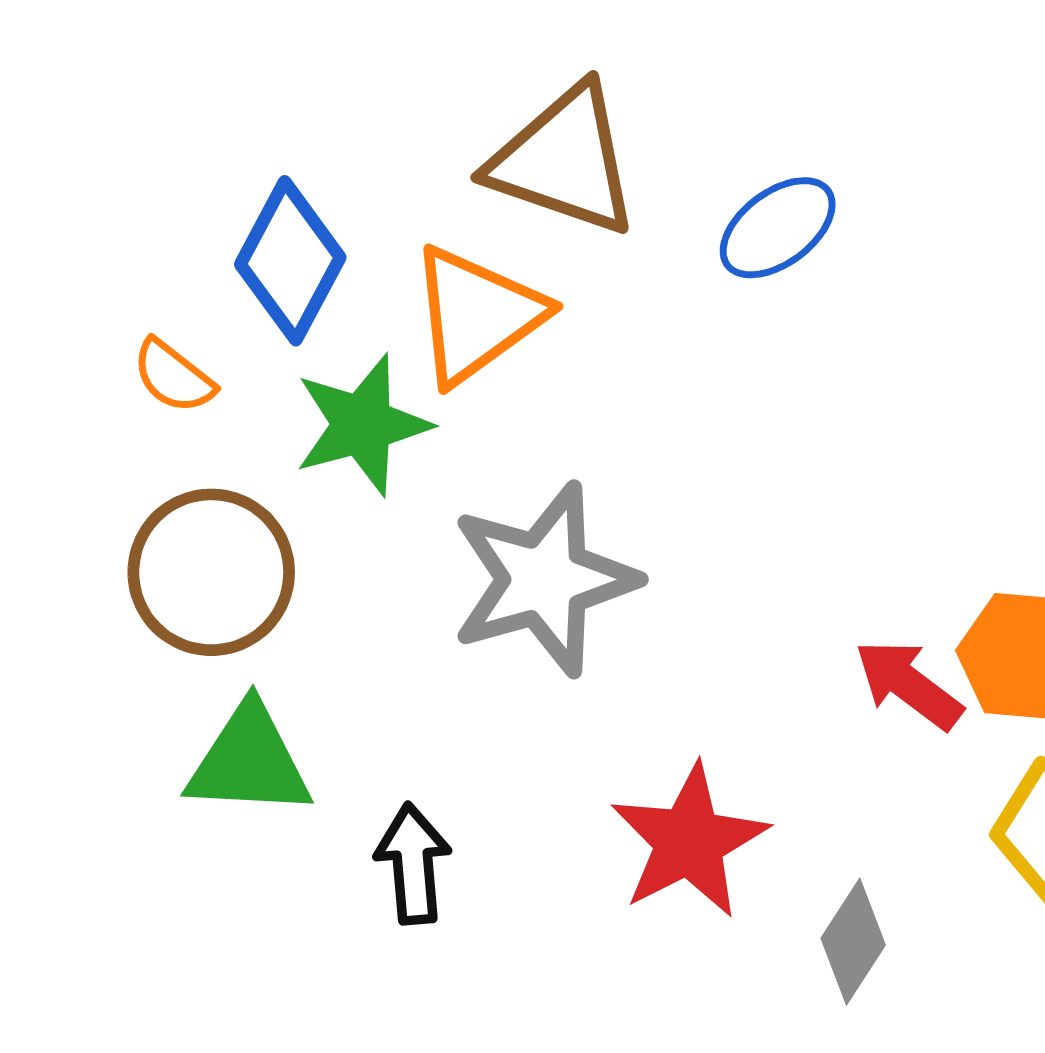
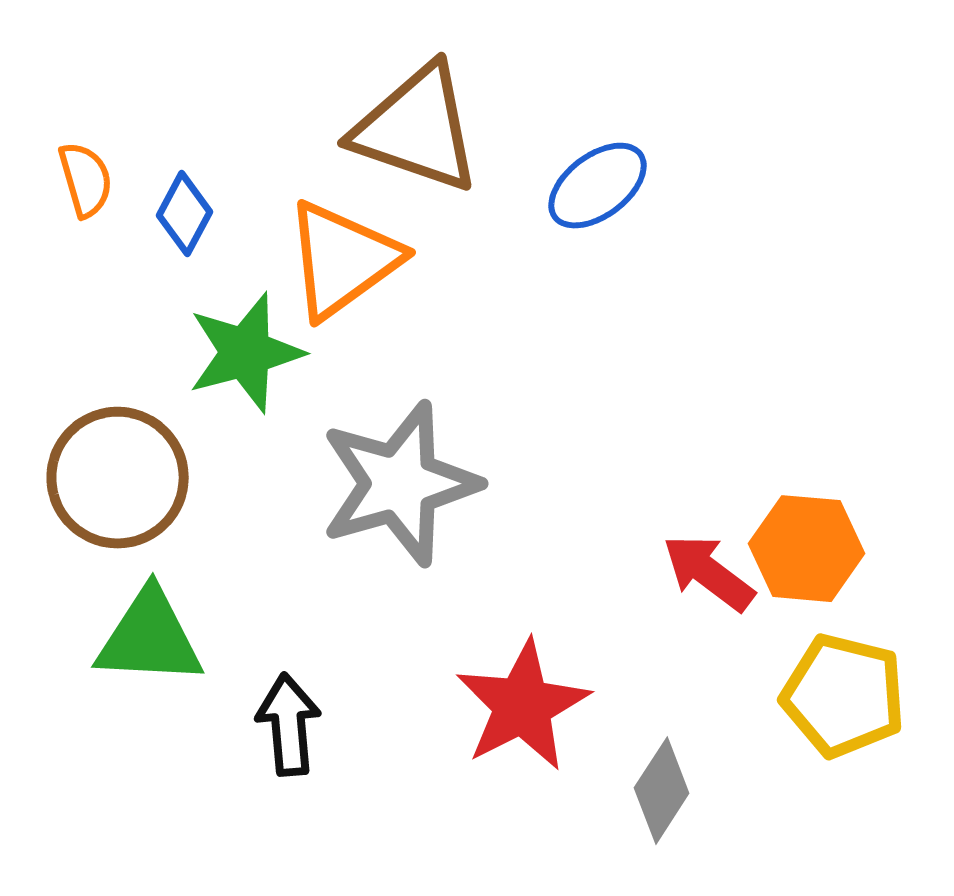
blue diamond: (290, 261) -> (185, 214), size x0.6
orange semicircle: (173, 376) -> (86, 180), moved, turned -144

